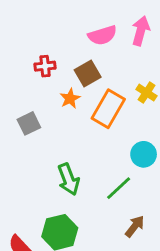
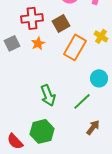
red cross: (45, 66) -> (32, 18), size x1.5
orange star: (70, 98) -> (38, 43), moved
gray square: (29, 123) -> (12, 43), moved

